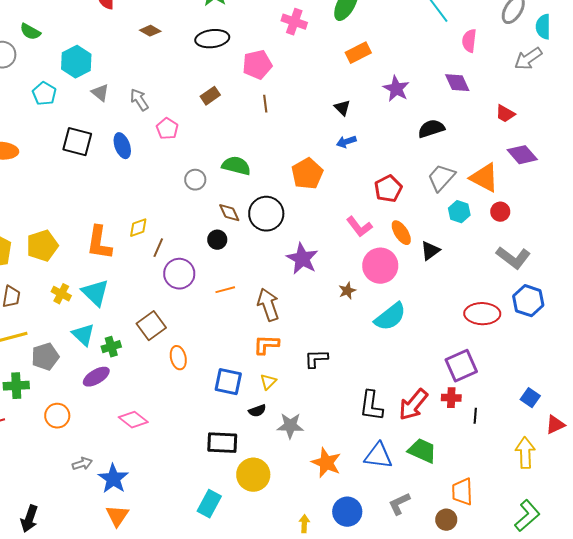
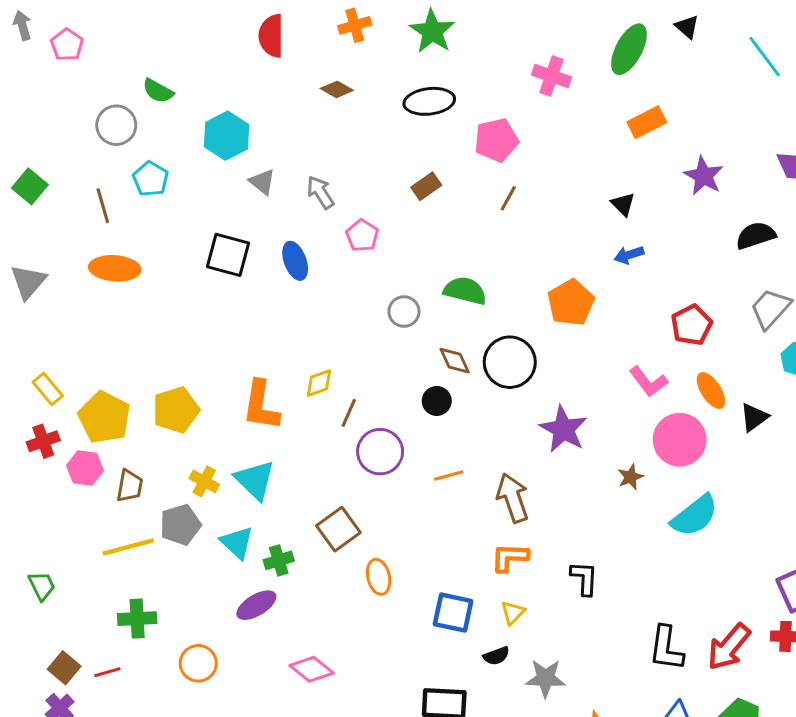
cyan pentagon: (44, 94) -> (151, 179), moved
brown line: (265, 104) -> (508, 198), turned 36
gray pentagon: (45, 357) -> (180, 525), moved
black L-shape: (316, 359) -> (584, 578), turned 95

